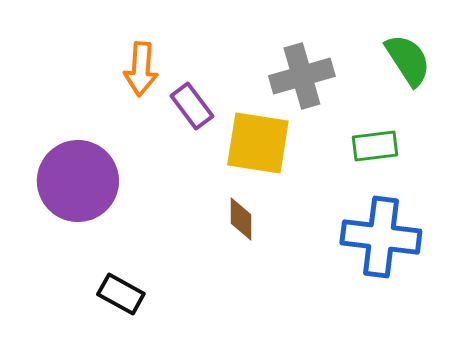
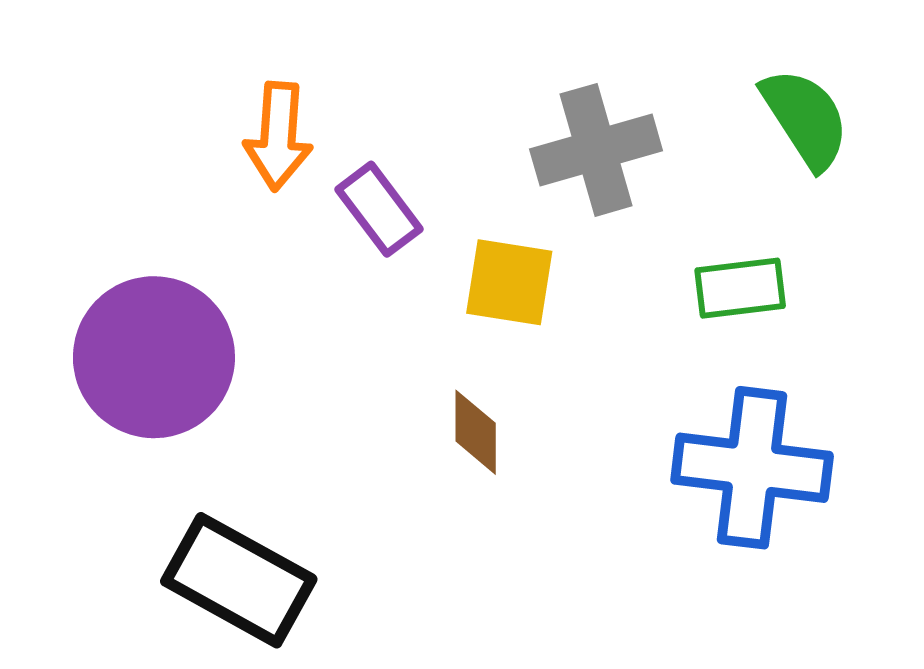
yellow square: (258, 143) -> (509, 282), size x0.7
black rectangle: (121, 294) -> (239, 580), size x1.6

